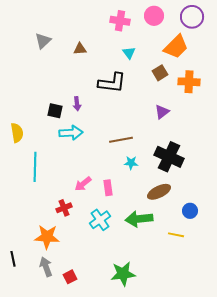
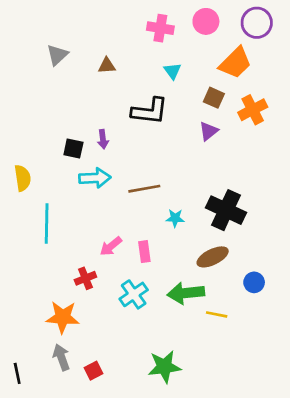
brown square: (160, 73) -> (214, 98), turned -35
orange cross: (189, 82) -> (253, 110), turned -30
purple triangle: (162, 112) -> (209, 131), moved
brown line: (121, 140) -> (144, 189), moved
yellow line: (176, 235) -> (217, 314), moved
black line: (13, 259) -> (17, 373), moved

